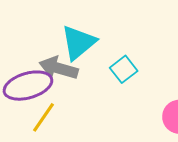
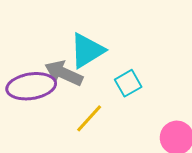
yellow line: (44, 117) -> (89, 118), moved

